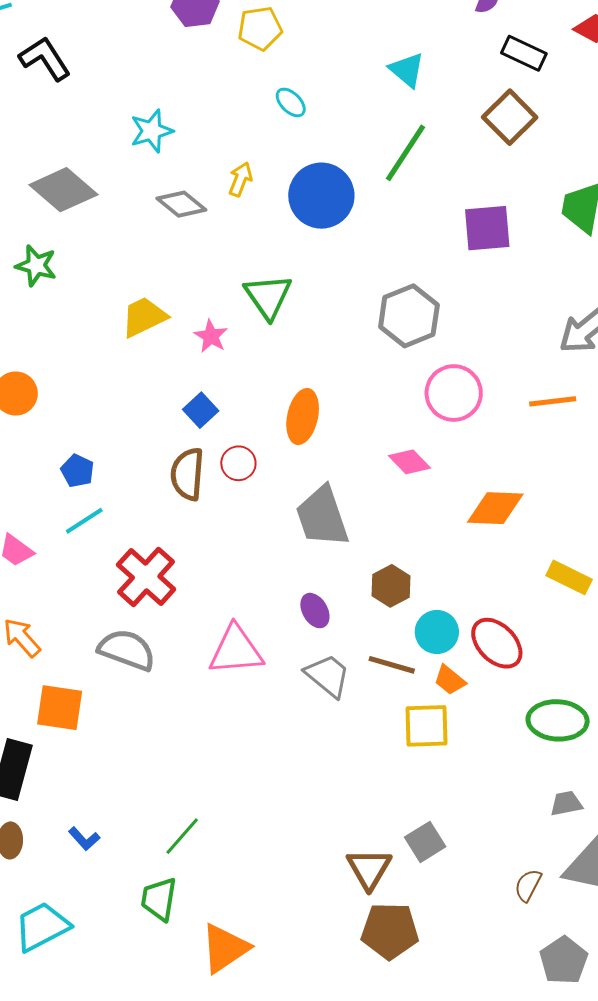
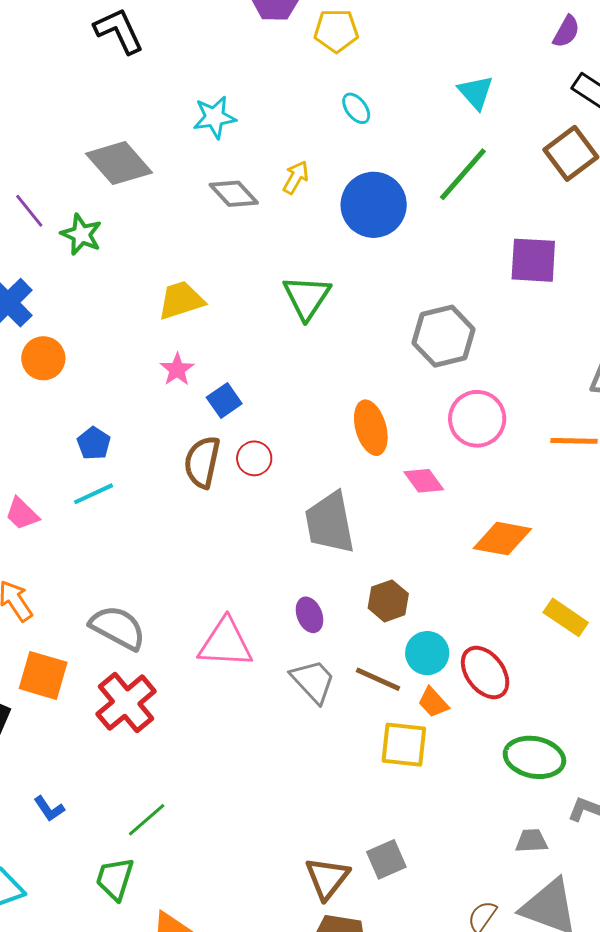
pink star: (211, 336) -> (177, 369), moved
orange ellipse: (303, 417) -> (371, 428), moved, turned -36
red cross: (146, 577) -> (126, 703), moved

